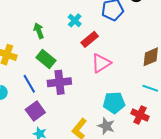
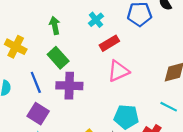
purple square: (35, 111) -> (38, 114), turned -30

